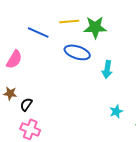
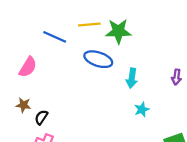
cyan star: (116, 111) -> (142, 109), moved

